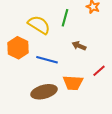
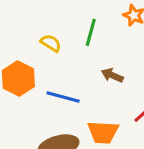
yellow semicircle: (39, 25) -> (51, 43), size x0.6

